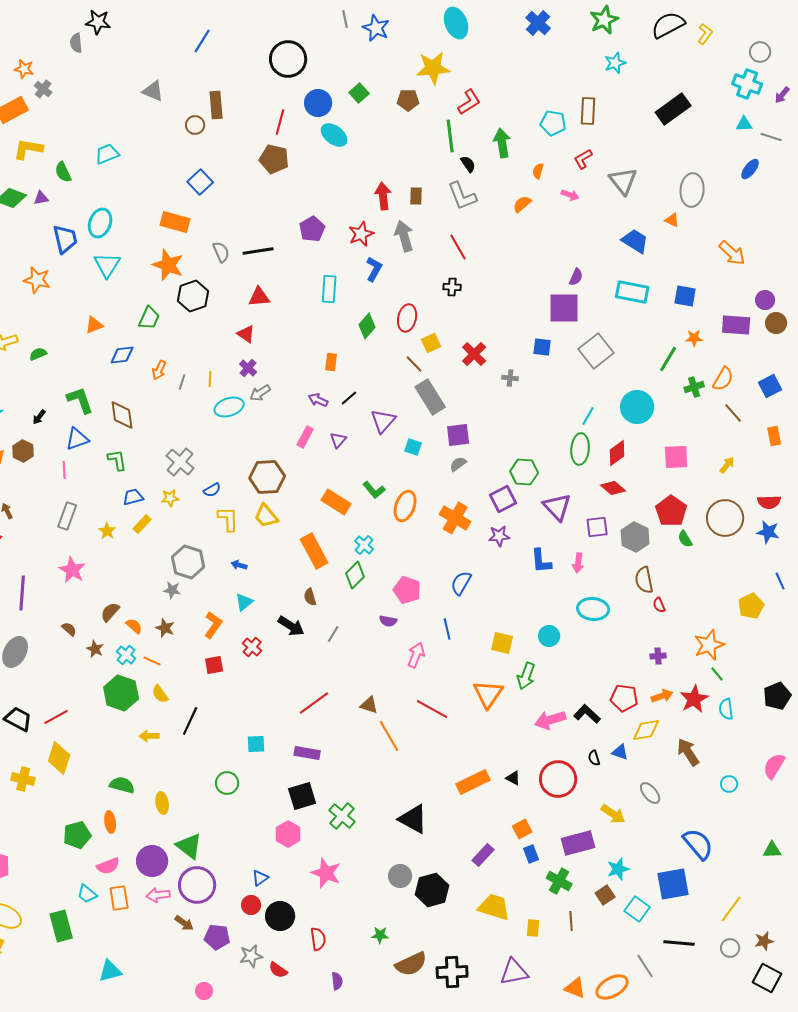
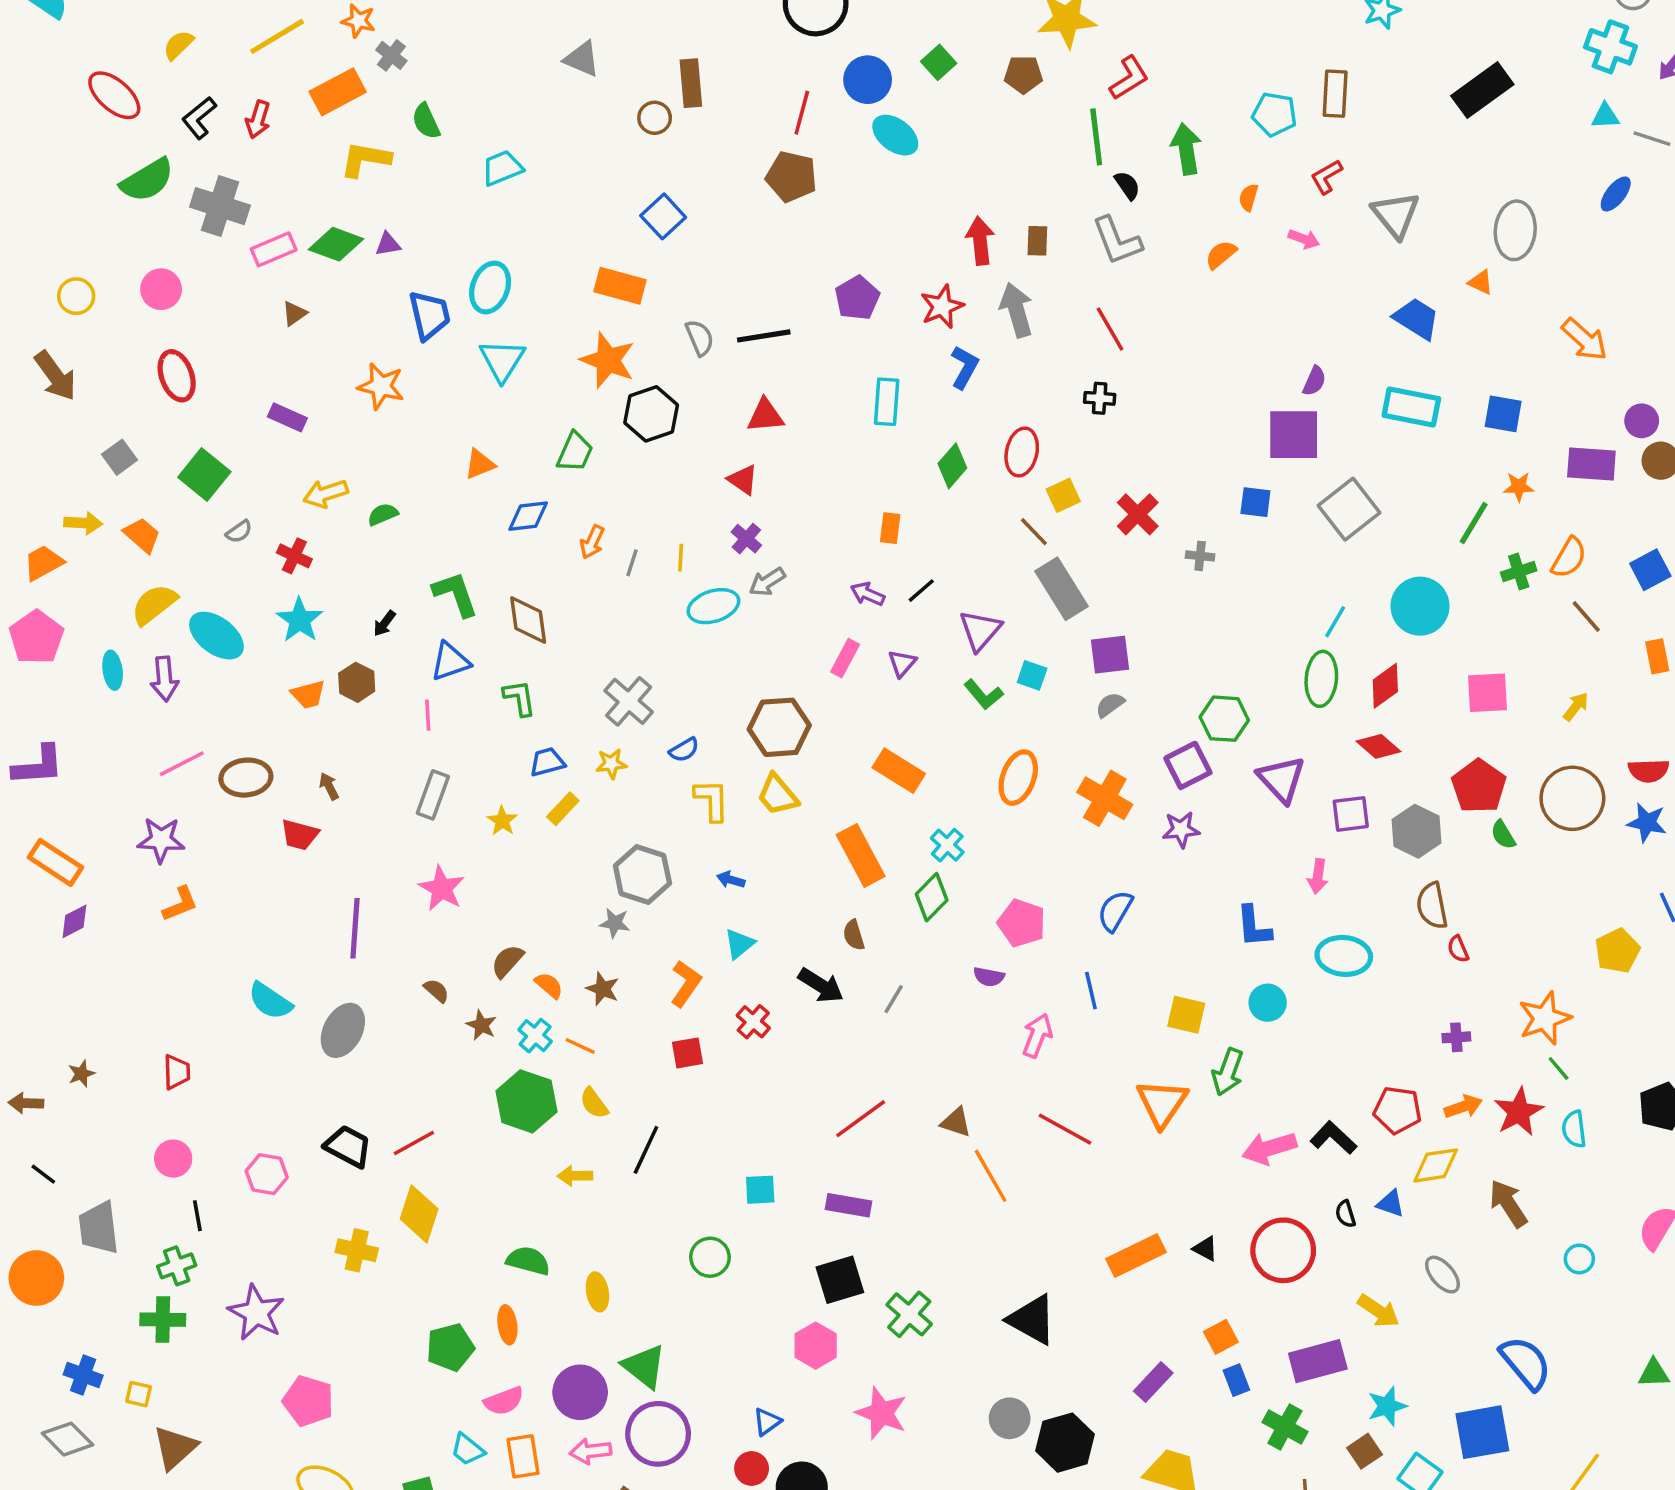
green semicircle: (63, 172) -> (426, 121), moved
green L-shape: (374, 490) -> (984, 694), moved
blue L-shape: (541, 561) -> (1254, 926), moved

